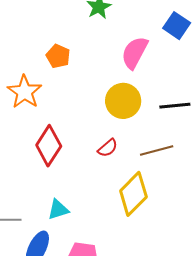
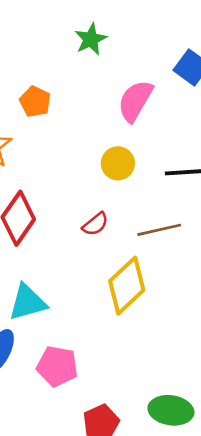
yellow circle: (123, 101) -> (118, 163), size x0.7
cyan triangle: (58, 210) -> (27, 302), size x1.4

